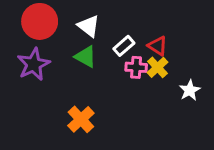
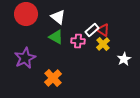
white rectangle: (124, 46) -> (92, 30), moved
purple star: (33, 64) -> (25, 58), moved
pink cross: (136, 67) -> (78, 41), moved

